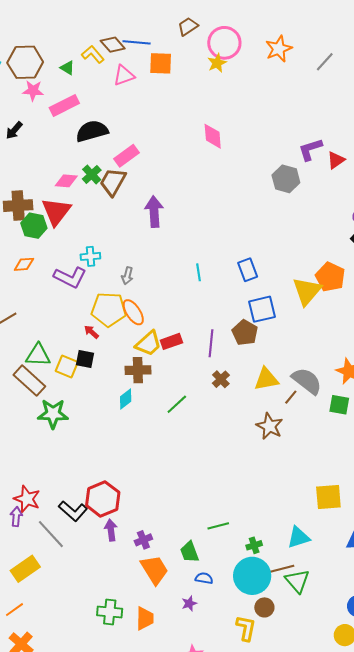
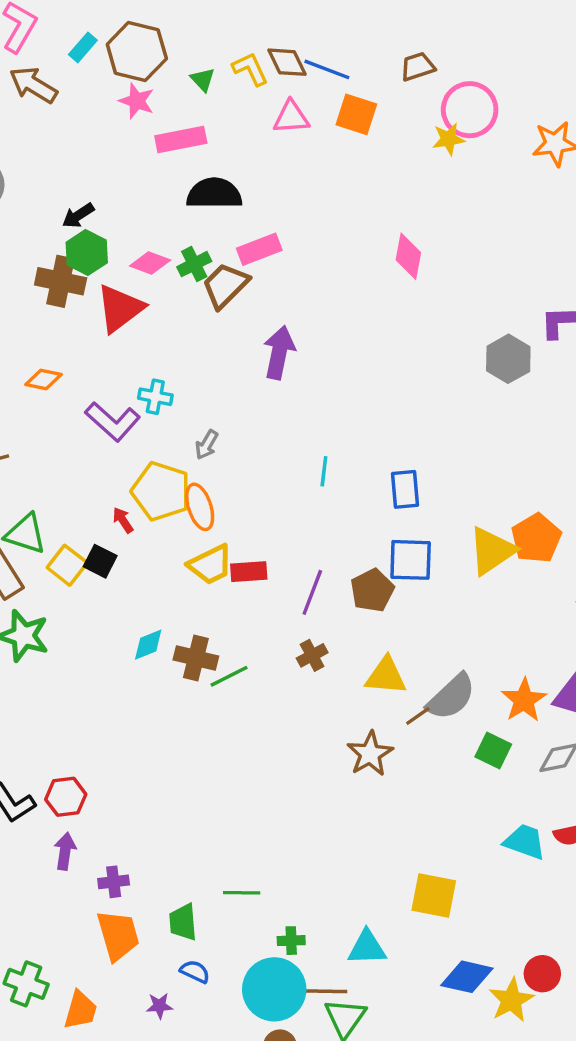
black arrow: (14, 130) -> (78, 216), moved
green hexagon: (34, 226) -> (87, 253), moved
brown cross: (138, 370) -> (196, 658), moved
gray semicircle: (307, 381) -> (451, 697), turned 84
red hexagon: (103, 499) -> (66, 797), size x0.7

